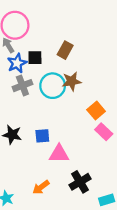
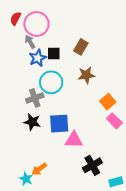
gray cross: (22, 86) -> (35, 98), moved
cyan circle: (53, 86) -> (51, 82), moved
blue square: (42, 136) -> (59, 124), size x1.5
orange arrow: (41, 187) -> (39, 169), moved

